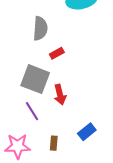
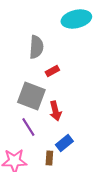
blue rectangle: (87, 132) -> (64, 143), moved

